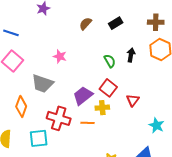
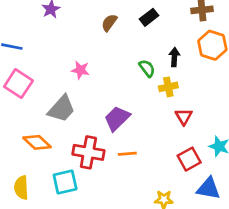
gray trapezoid: (42, 84) -> (62, 109), turned -60
red square: (108, 88) -> (189, 159), moved, turned 30
orange diamond: (21, 107) -> (37, 142), turned -60
yellow cross: (102, 108) -> (168, 87), moved

